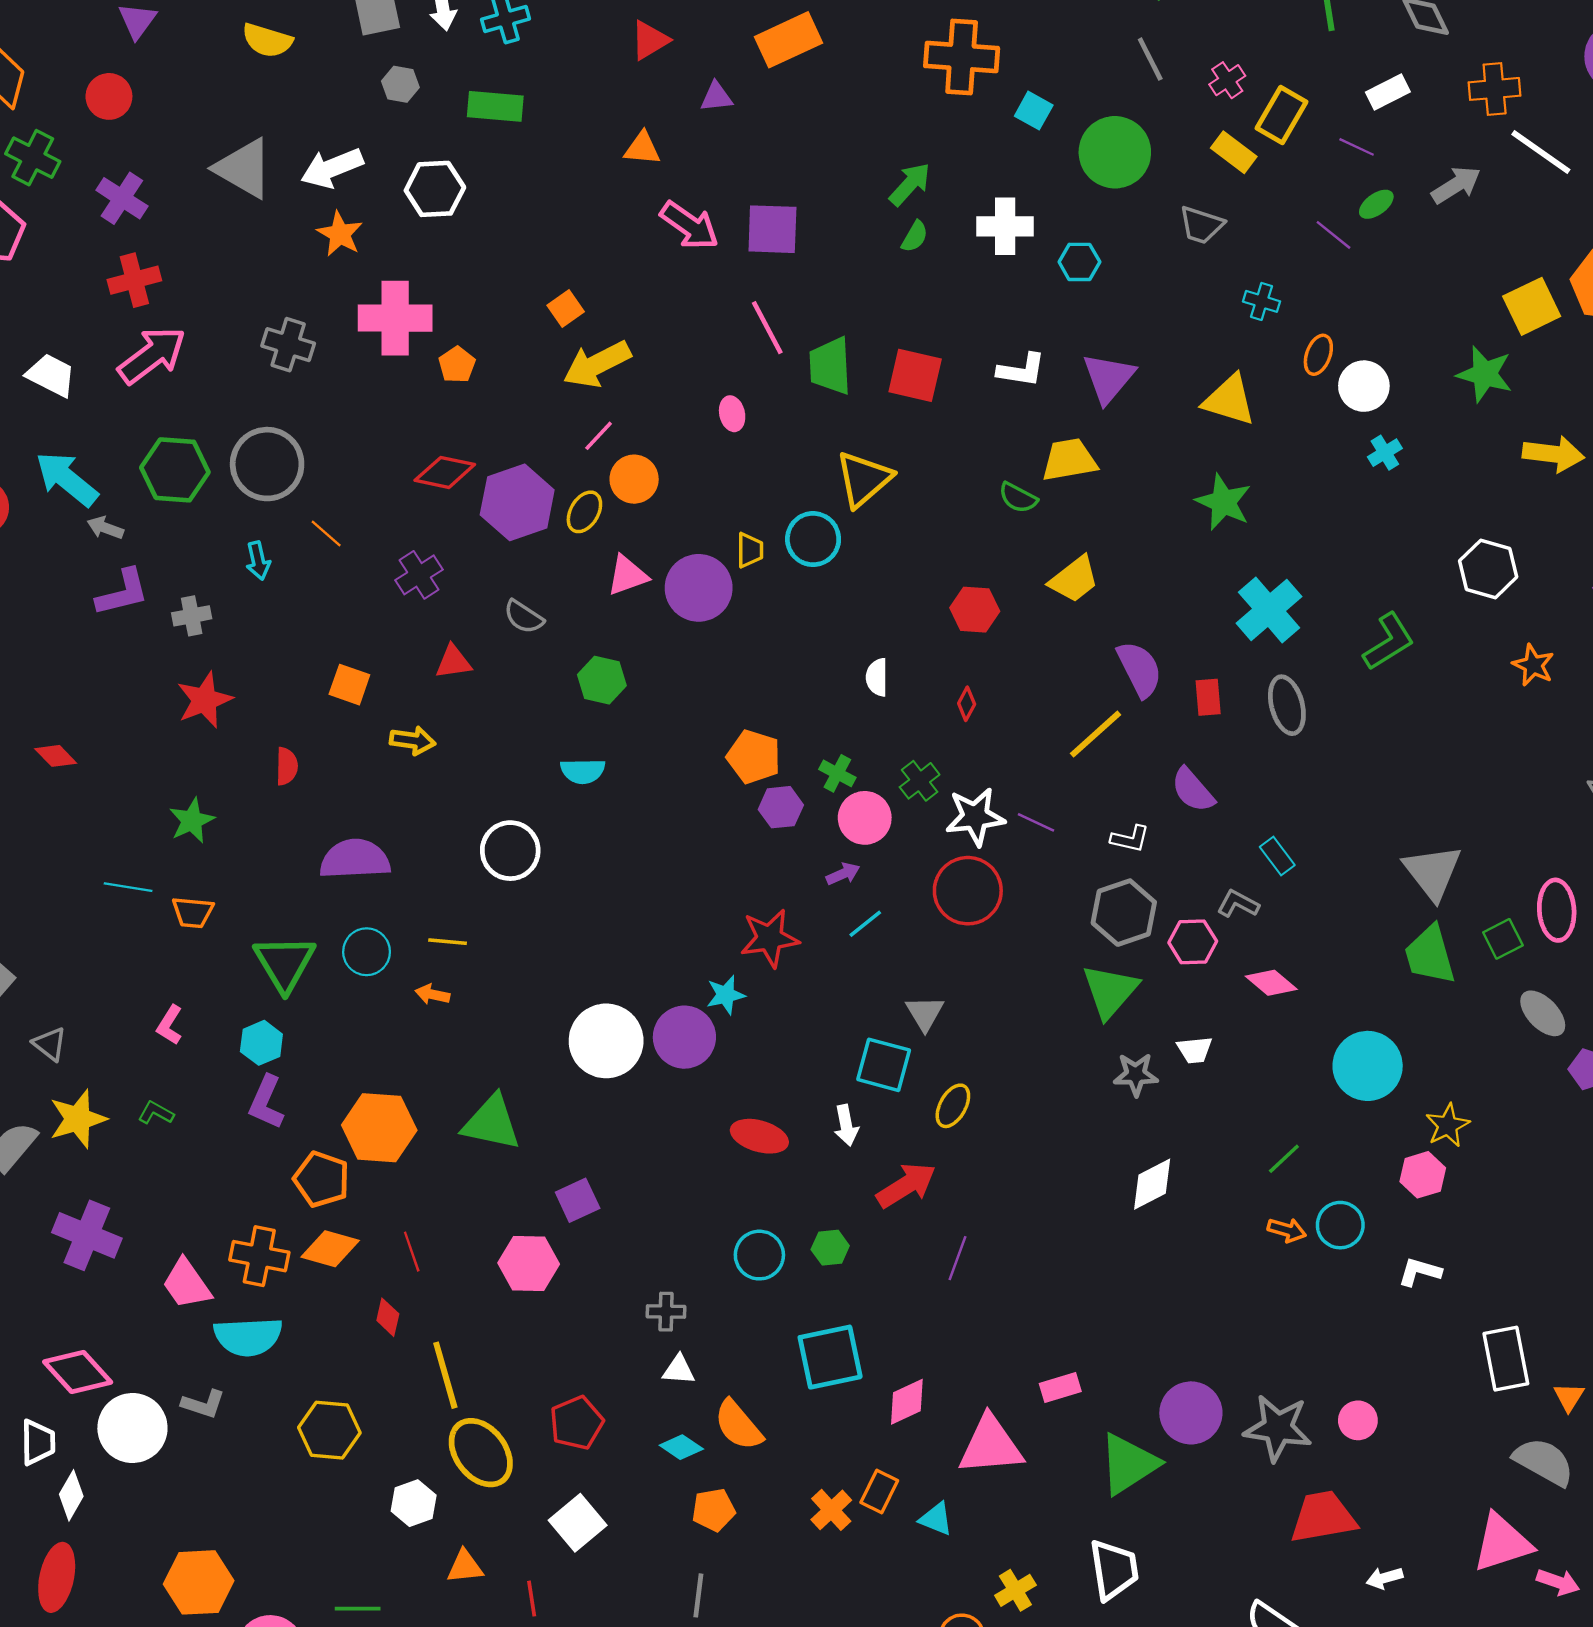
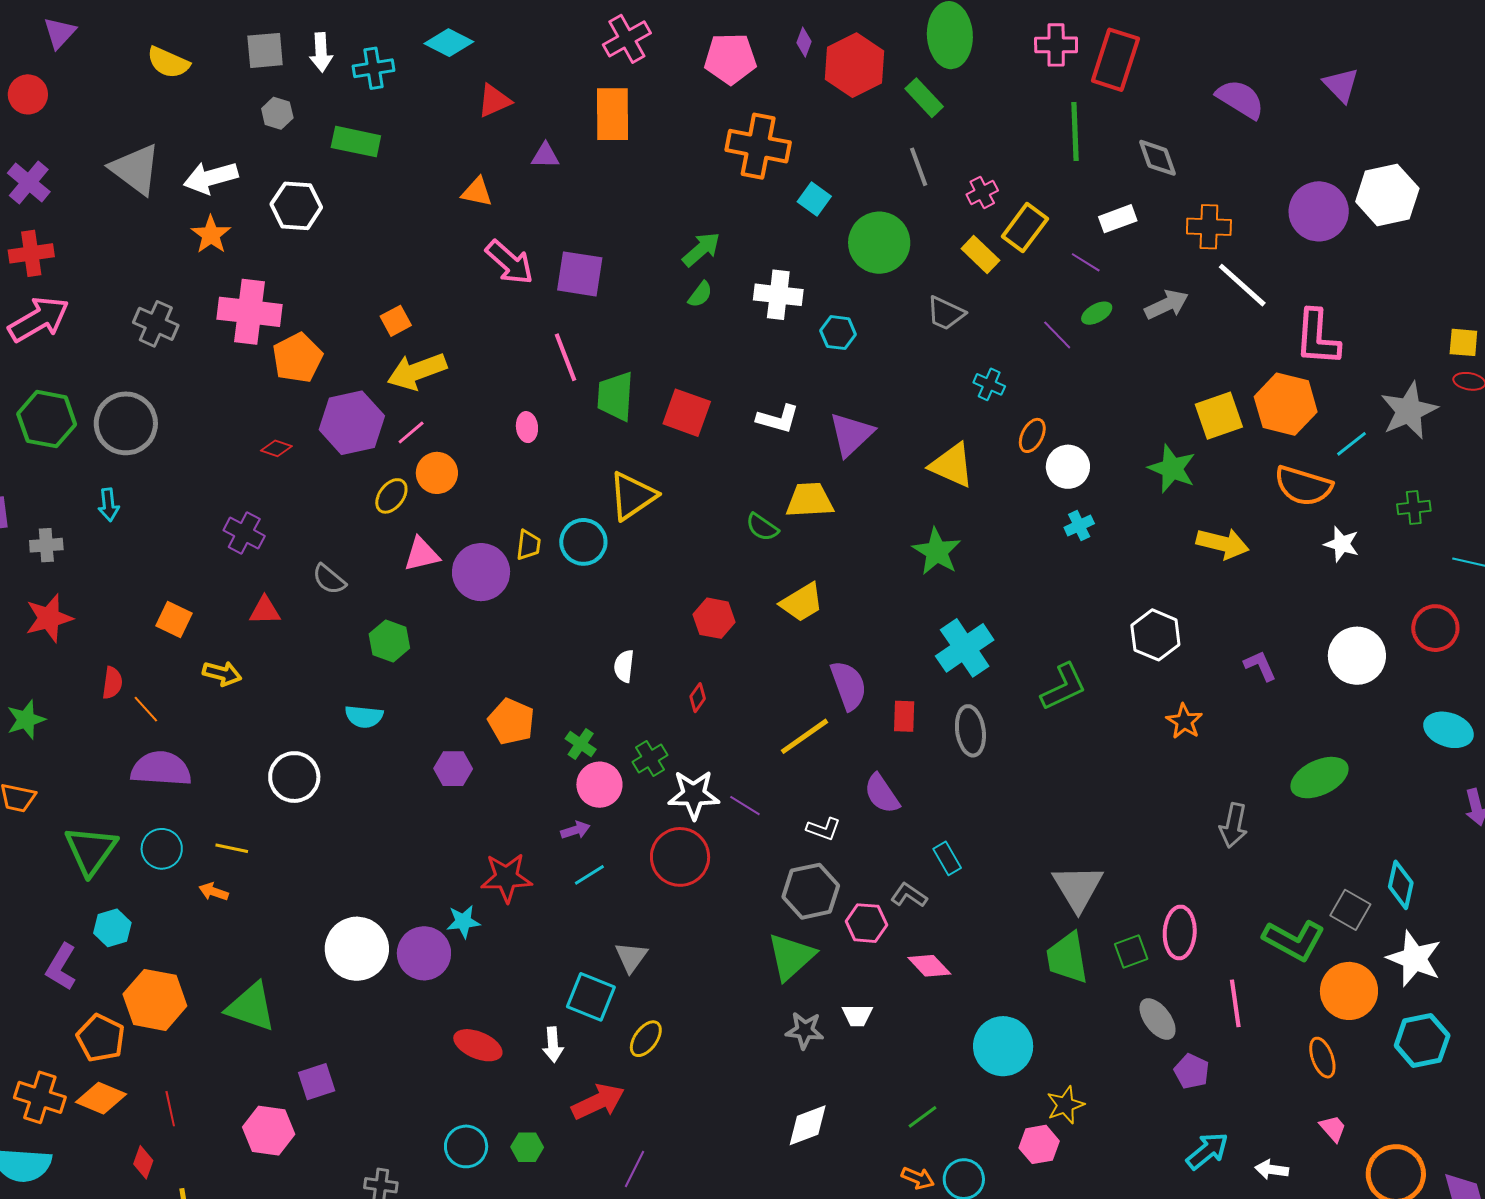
orange rectangle: (789, 40) -> (612, 114), turned -72
orange pentagon: (457, 365) -> (297, 358), size x1.6
red diamond: (445, 472) -> (276, 448), size x0.6
purple hexagon: (517, 502) -> (352, 423), moved
orange line: (326, 534) -> (146, 709), moved
purple cross: (419, 575) -> (244, 533), turned -36
purple hexagon: (781, 807) -> (453, 769), moved
cyan hexagon: (261, 1043) -> (112, 928), moved

